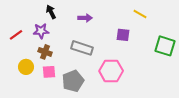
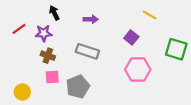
red line: (16, 35) -> (19, 29), moved
purple square: (123, 35) -> (131, 37), turned 32
yellow circle: (26, 67) -> (22, 92), moved
pink hexagon: (111, 71) -> (138, 70), moved

